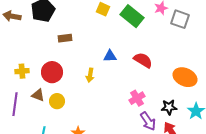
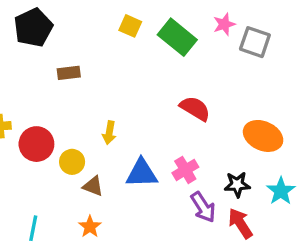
blue triangle: (110, 56) -> (142, 173), moved, size x1.5
red circle: (52, 72) -> (36, 144), moved
brown triangle: (38, 95) -> (93, 186), moved
yellow circle: (57, 101) -> (72, 162), moved

